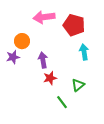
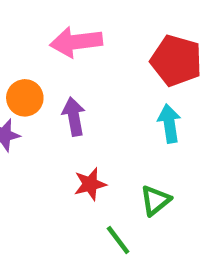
red pentagon: (74, 25) -> (176, 61), moved
purple arrow: (43, 60) -> (74, 117), moved

